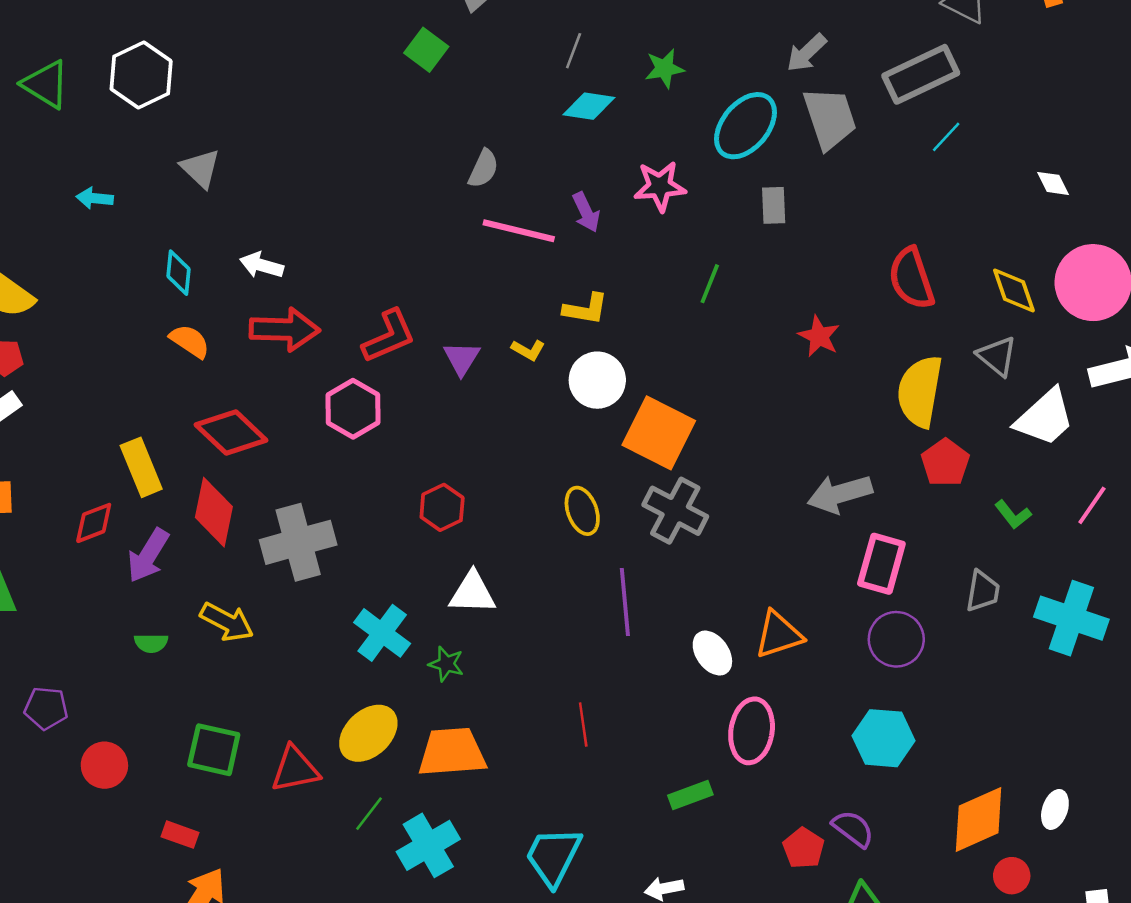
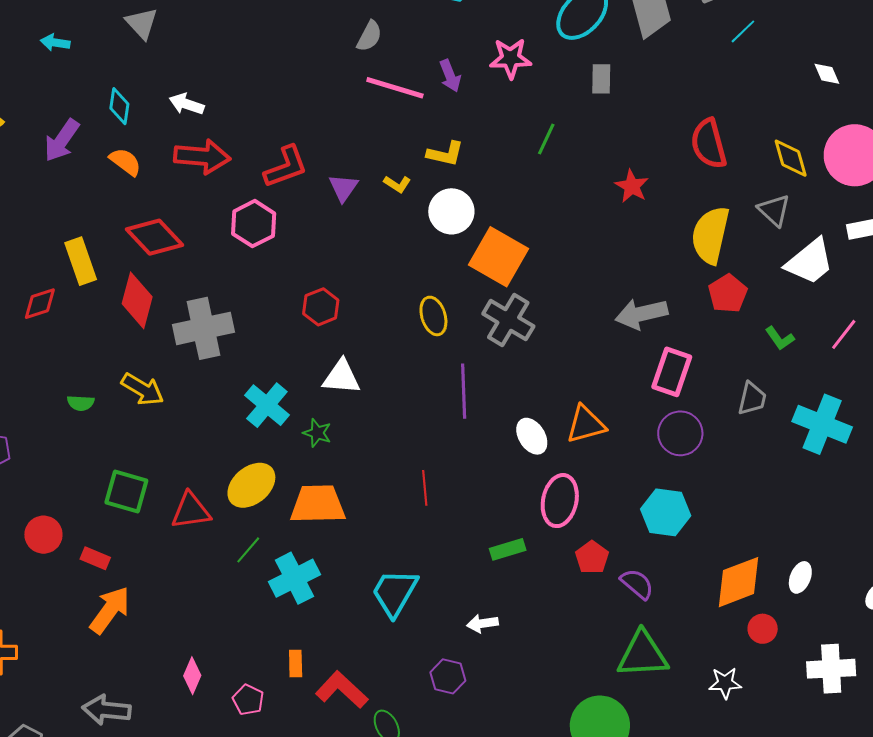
purple arrow: (148, 556) -> (62, 140), moved
red circle: (104, 765) -> (43, 535), moved
red pentagon: (803, 848) -> (592, 557), moved

